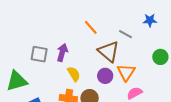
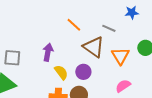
gray square: (39, 54) -> (12, 58), moved
orange triangle: (126, 72) -> (120, 56), moved
purple circle: (105, 76) -> (83, 72), moved

